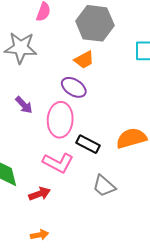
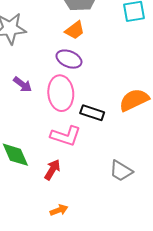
gray trapezoid: (104, 186) -> (121, 171), moved
red arrow: (40, 194) -> (52, 170), turned -30

